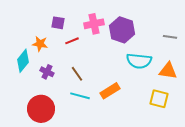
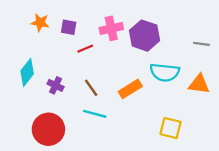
orange star: (40, 44) -> (40, 23), moved
orange rectangle: (110, 91) -> (130, 89), moved
yellow square: (159, 99) -> (171, 128), moved

